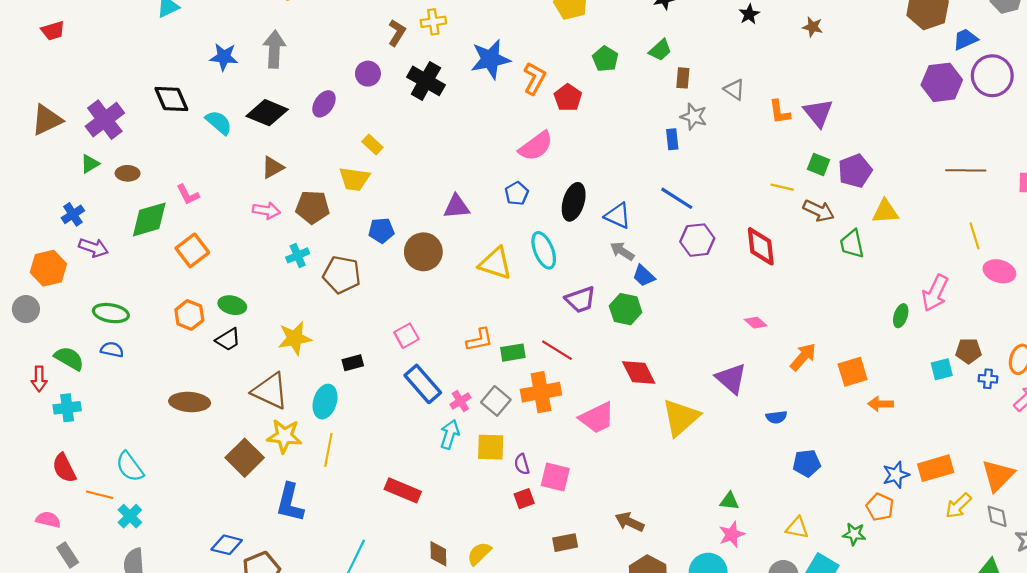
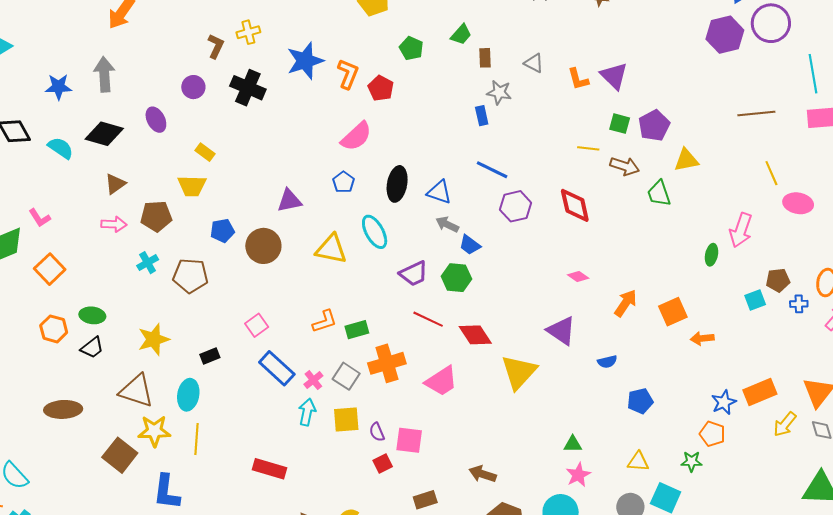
purple ellipse: (324, 104) -> (156, 120), turned -55
red line: (557, 350) -> (428, 319), moved

